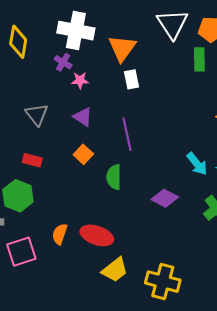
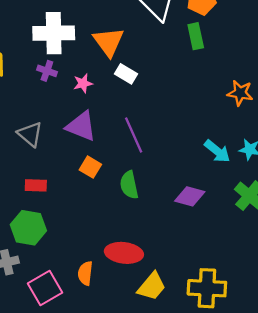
white rectangle: (132, 79) -> (126, 74), turned -36
pink star: (80, 80) -> (83, 83), moved
purple triangle: (83, 117) -> (81, 126), size x1.4
orange semicircle: (60, 234) -> (85, 273), moved

